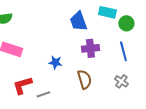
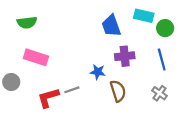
blue star: (55, 62) -> (98, 72), moved
gray line: (43, 94) -> (72, 90), moved

